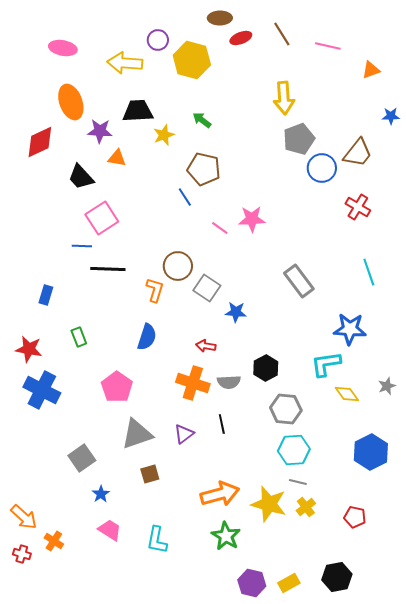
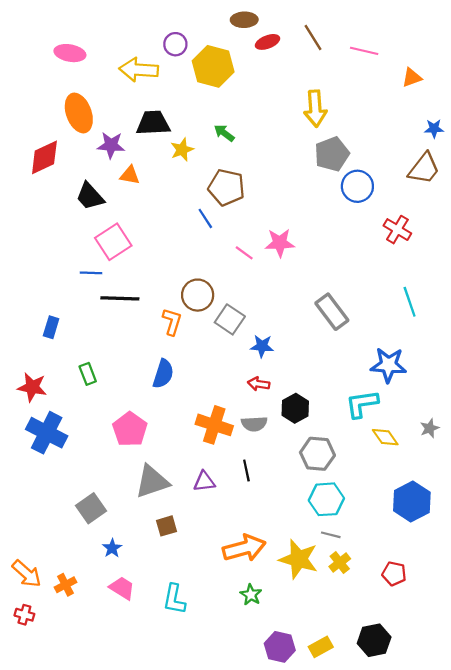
brown trapezoid: (358, 153) -> (424, 168), moved
red arrow: (206, 346) -> (259, 384), moved
purple triangle: (184, 434) -> (204, 482), turned 30
green star: (226, 536) -> (251, 595), size x0.7
orange cross: (54, 541) -> (65, 585), moved, turned 30

